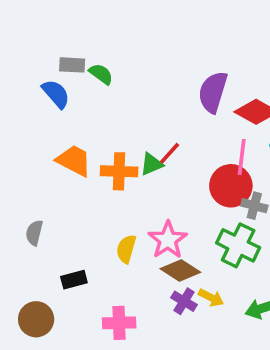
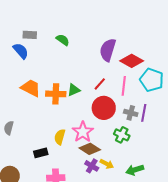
green semicircle: (101, 74) -> (63, 40), moved
red line: (170, 153) -> (100, 84), moved
red circle: (231, 186) -> (104, 108), moved
green cross: (238, 245) -> (122, 135), size x0.7
black rectangle: (74, 280) -> (41, 153), moved

